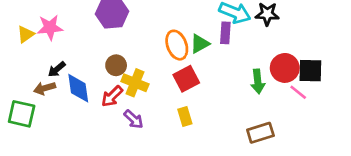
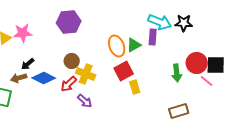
blue diamond: (78, 88) -> (44, 78), turned -55
yellow rectangle: (185, 117) -> (135, 87), moved

